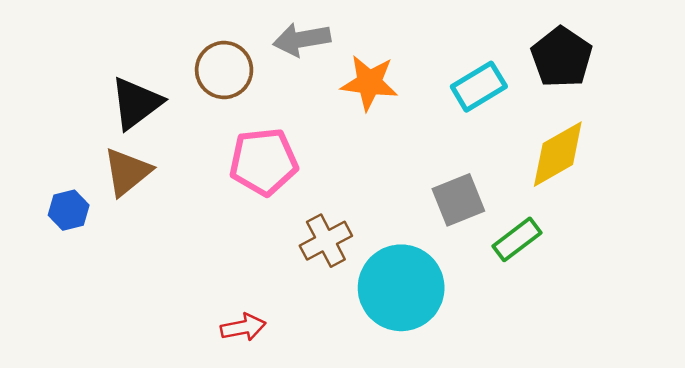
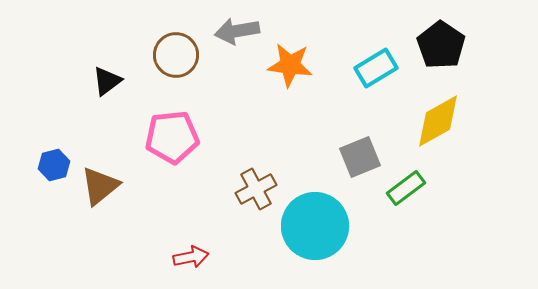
black triangle: (136, 103) -> (107, 81), size x0.7
pink pentagon: (264, 162) -> (172, 137), moved
brown triangle: (127, 172) -> (100, 186), moved

